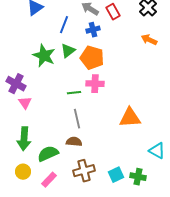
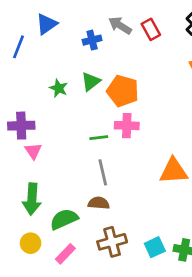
blue line: (64, 25) -> (19, 47), moved
blue cross: (93, 30) -> (92, 40), moved
green star: (44, 56) -> (59, 88), size x0.6
purple cross: (16, 84) -> (21, 126), turned -30

